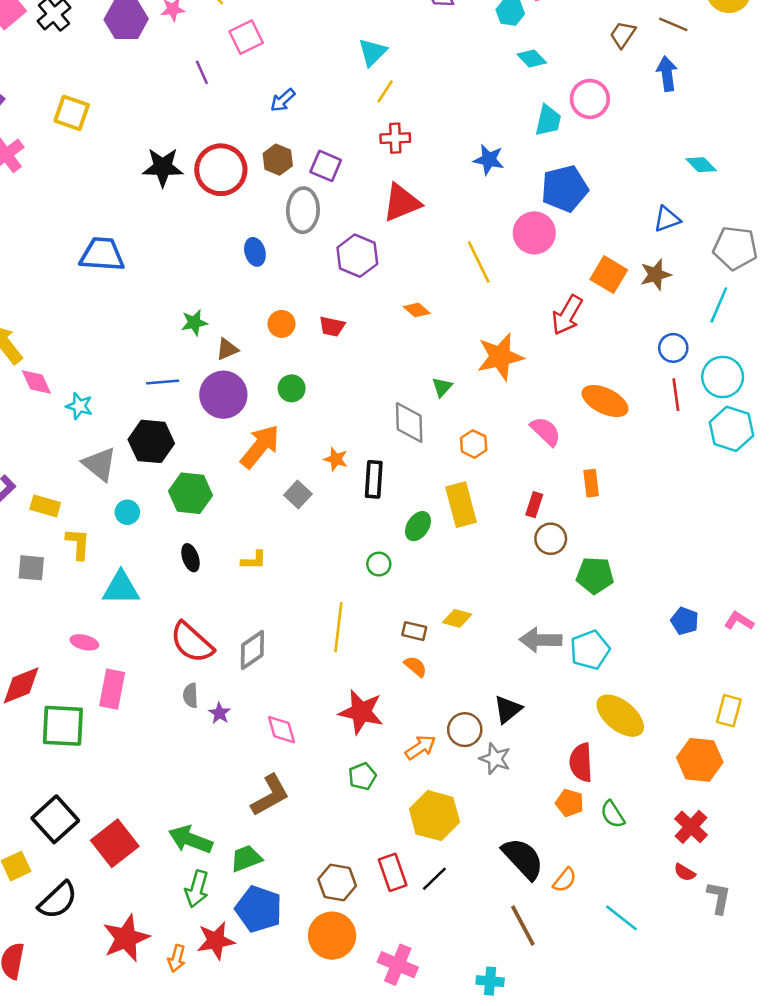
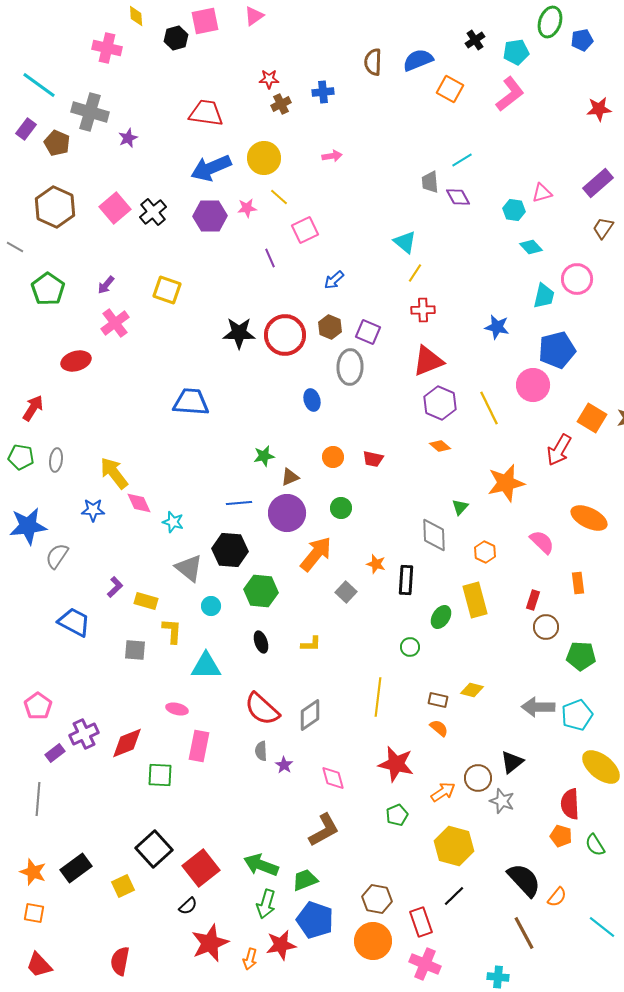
cyan triangle: (372, 52) -> (405, 242), turned -35
purple hexagon: (357, 256) -> (440, 403), moved
green square: (63, 726) -> (160, 775), size x0.7
red rectangle: (393, 872) -> (421, 922), moved
black semicircle: (58, 900) -> (188, 906), moved, size x0.6

